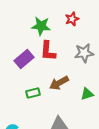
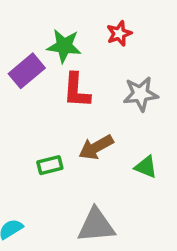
purple rectangle: (24, 59) -> (27, 71), moved
green triangle: (87, 94) -> (146, 167), turned 40

